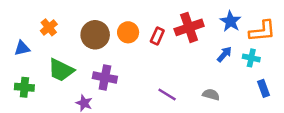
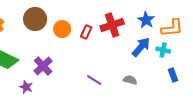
brown circle: (95, 35) -> (35, 19), moved
blue arrow: (224, 54) -> (141, 47), size x1.5
purple cross: (105, 77) -> (43, 66), turned 36

